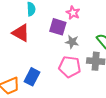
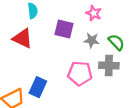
pink star: (73, 13) -> (94, 13), moved
gray star: (72, 42) -> (92, 40), moved

